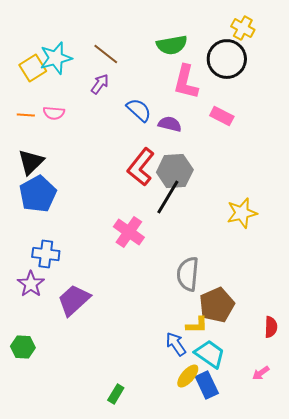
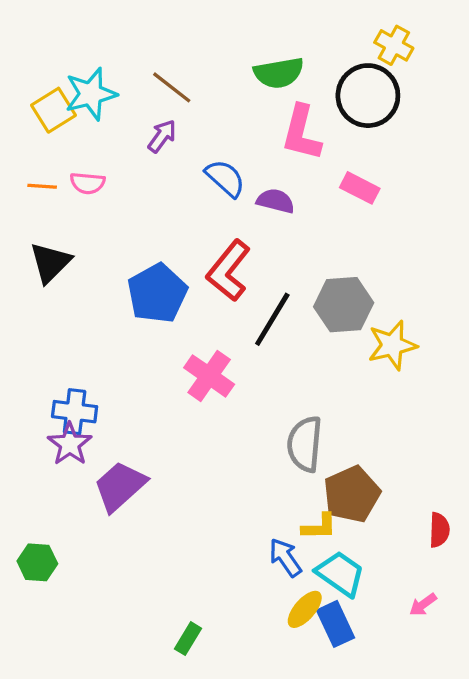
gray hexagon: (175, 171) -> (344, 305), moved
blue pentagon: (38, 194) -> (157, 293), moved
purple star: (31, 284) -> (70, 444), moved

